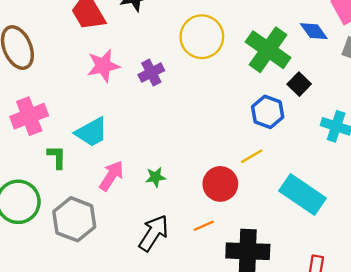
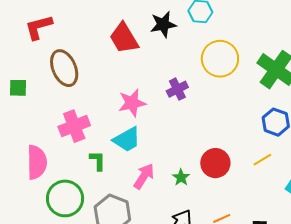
pink star: (103, 66) -> (132, 103), moved
green star: (156, 177) -> (181, 177), turned -30
red circle: (220, 184) -> (215, 163), moved

